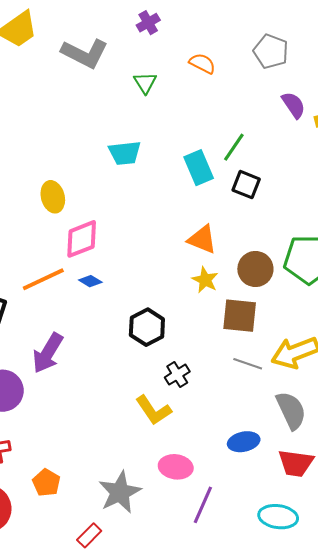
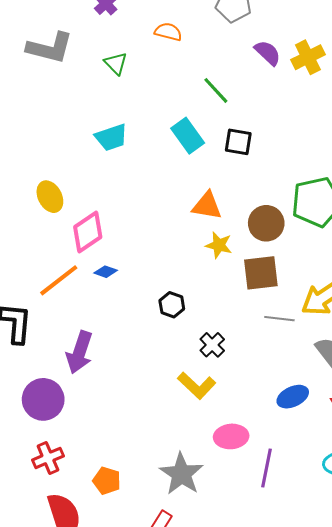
green line: (234, 147) -> (216, 90), moved, turned -64
black hexagon: (147, 327) -> (172, 305), size x0.7

